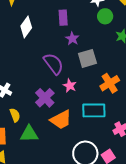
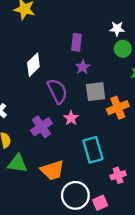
white diamond: (26, 27) -> (33, 65), moved
orange cross: (110, 83) -> (118, 108), moved
cyan rectangle: (94, 110) -> (93, 150), turned 65
orange trapezoid: (61, 120) -> (52, 170), moved

